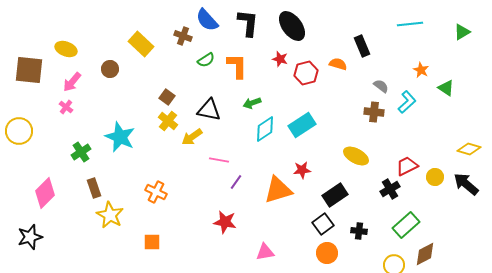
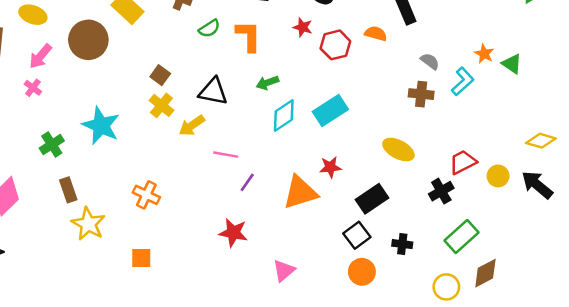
brown circle: (110, 69) -> (88, 40), size x1.8
orange star: (421, 70) -> (484, 54), moved
pink triangle: (265, 252) -> (284, 271), turned -30

